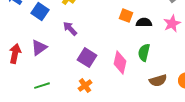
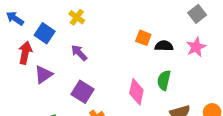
red arrow: (15, 54) -> (25, 53), moved
purple square: (87, 58) -> (83, 92), moved

